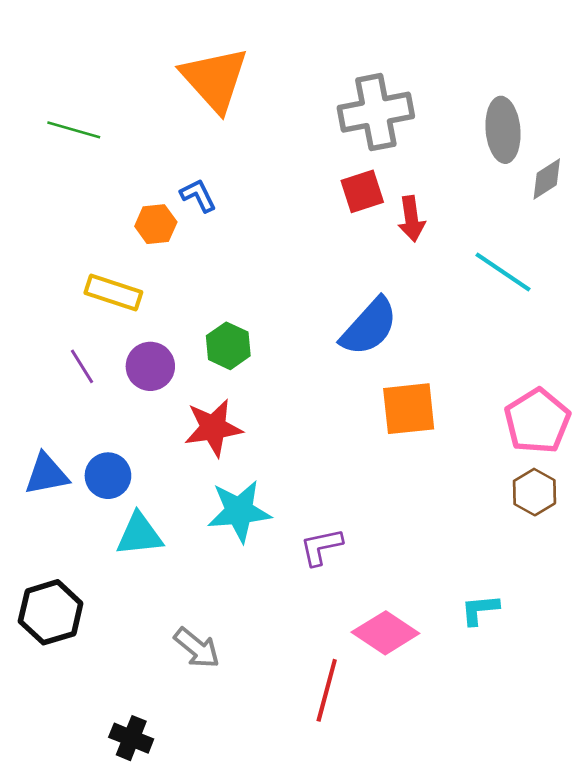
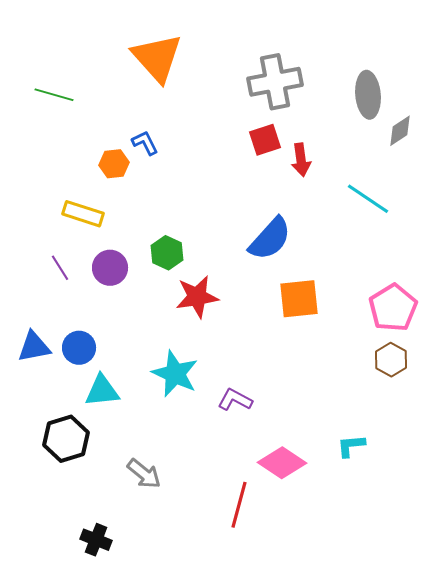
red star: (213, 428) -> (197, 297), moved
cyan star: (239, 511) -> (175, 374), turned 30
purple L-shape: (321, 547) -> (235, 400), turned 40
black hexagon: (51, 612) -> (66, 439), moved

